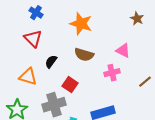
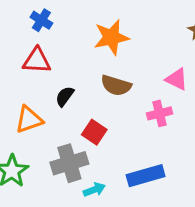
orange star: (81, 24) -> (111, 37), turned -30
red triangle: (33, 39) -> (37, 61), turned -42
orange triangle: (28, 77) -> (29, 120), turned -36

